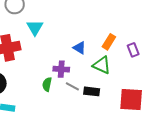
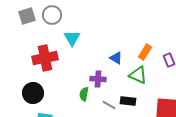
gray line: (72, 86) -> (109, 105), moved

